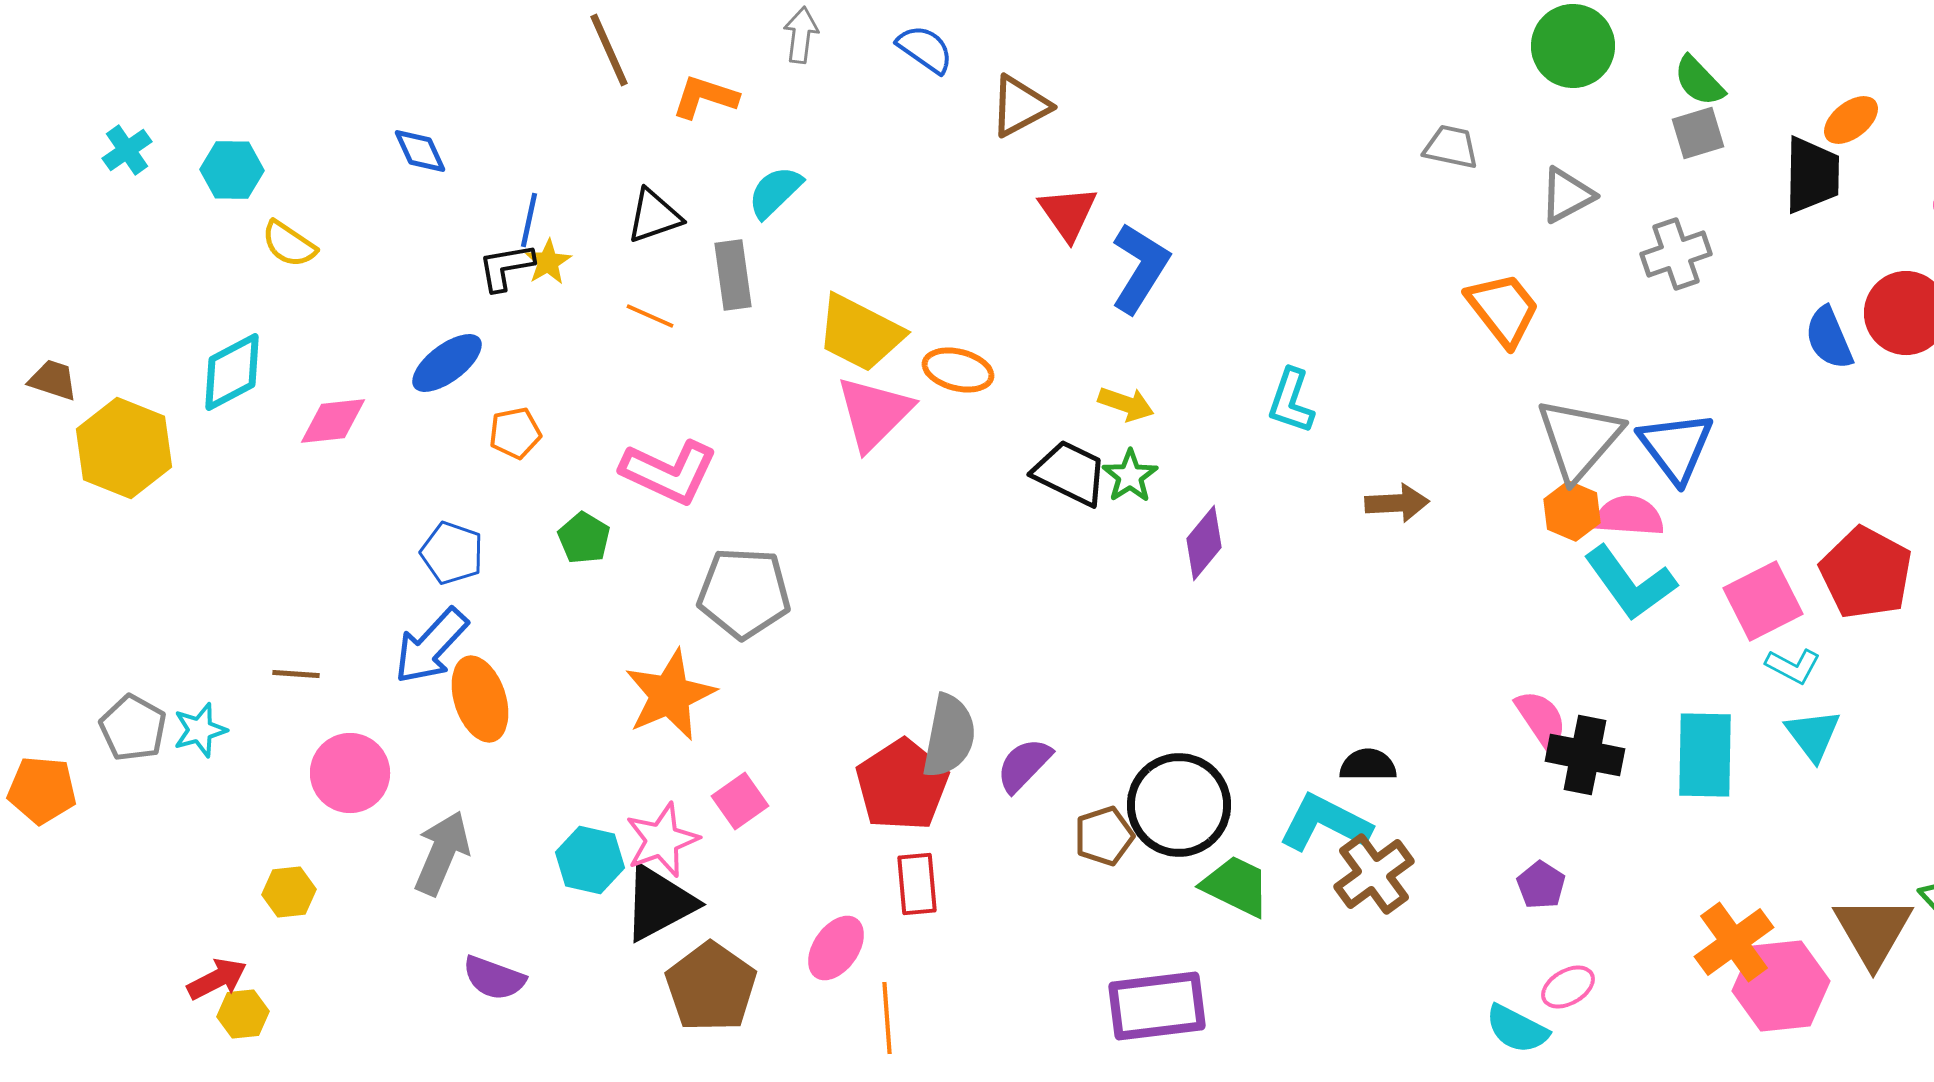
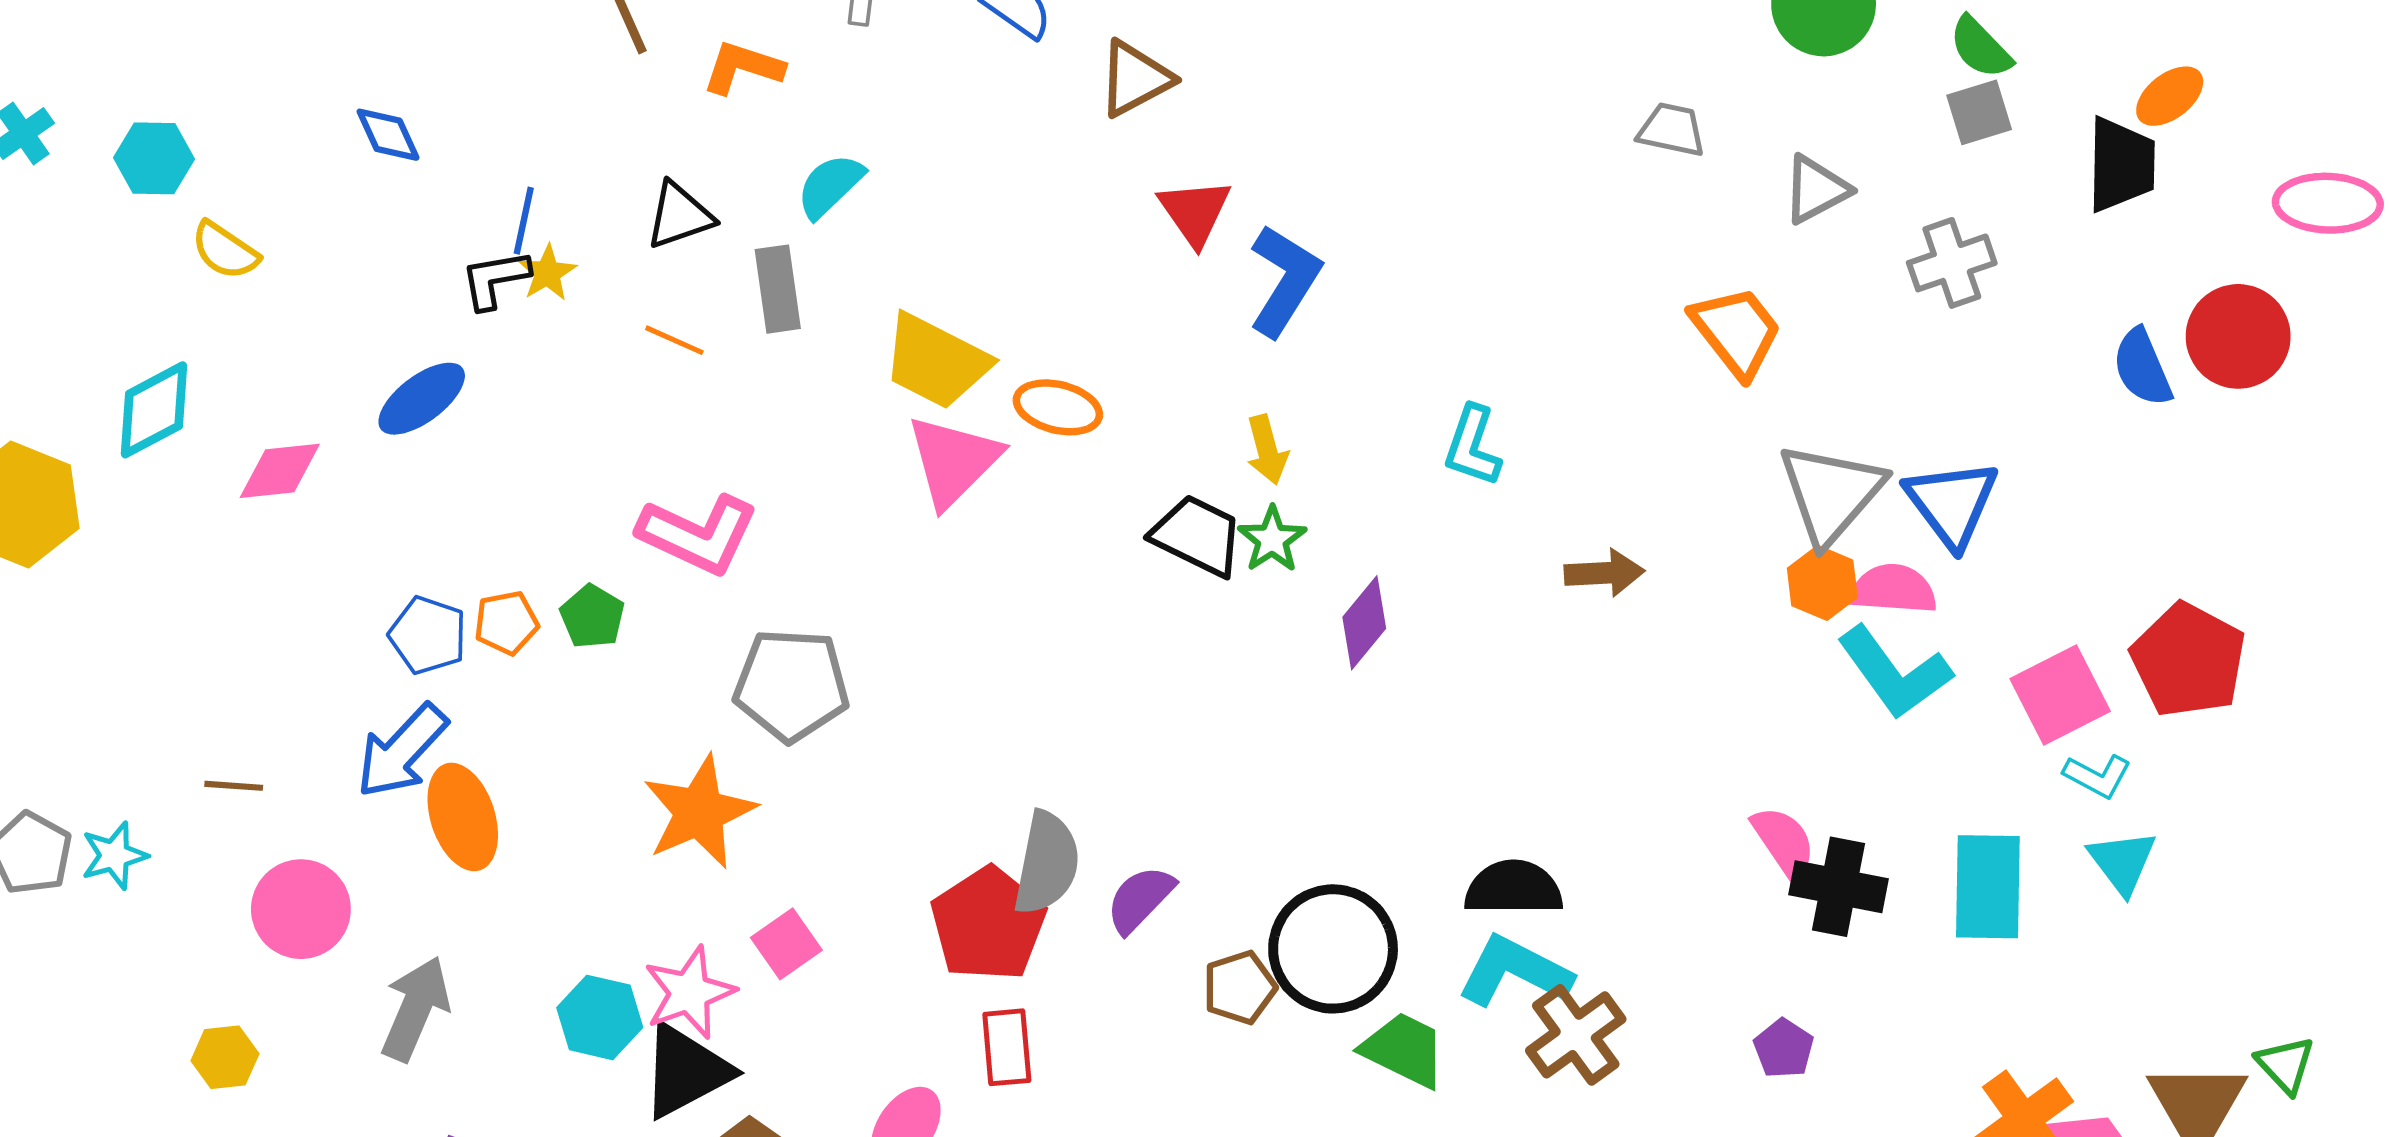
yellow arrow: (1126, 404) -> (1267, 450), turned 56
orange pentagon: (515, 433) -> (506, 623), moved
black semicircle: (1368, 765) -> (1514, 888), moved, size x1.4

